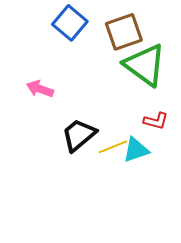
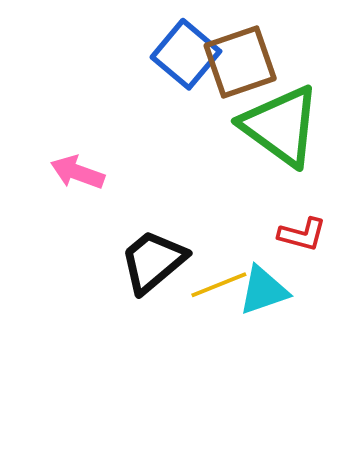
blue square: (70, 23) -> (186, 54), moved

